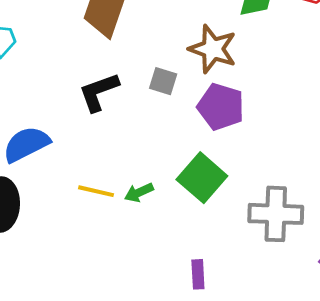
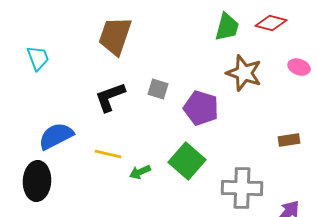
brown star: (213, 49) -> (244, 73), moved
yellow line: (96, 191) -> (108, 154), moved

